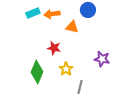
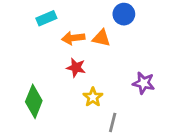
orange arrow: (52, 14) -> (73, 38), moved
green diamond: (37, 72) -> (34, 101), moved

